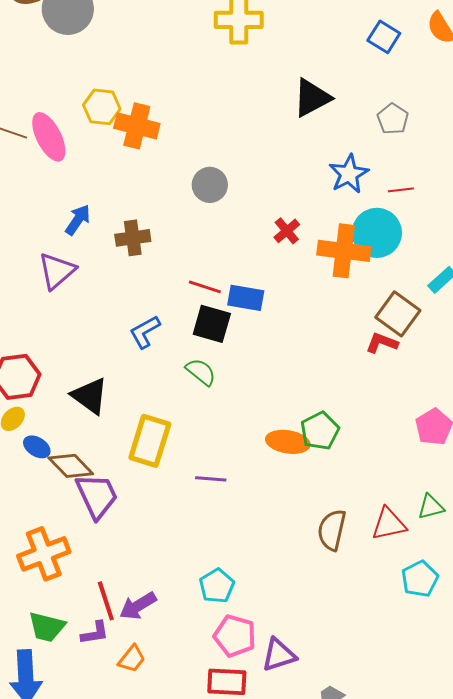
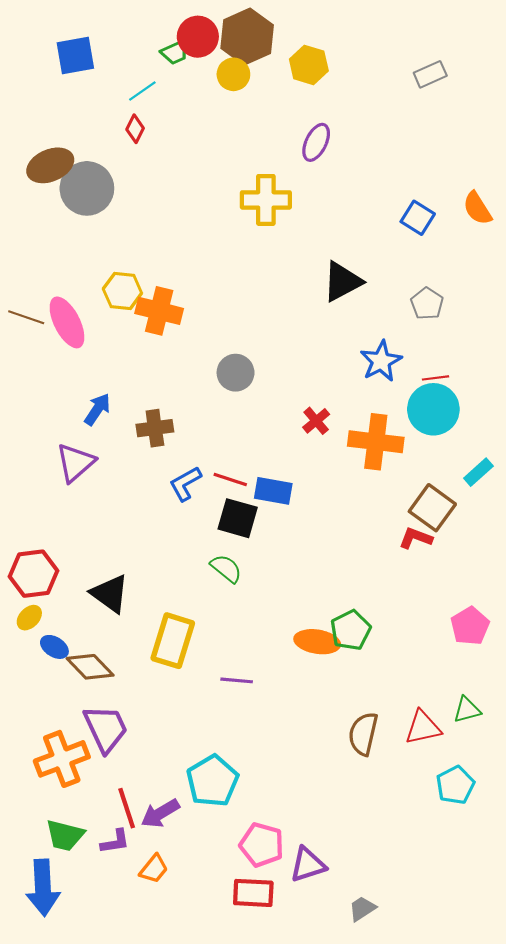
cyan circle: (377, 233) -> (433, 409), moved
blue L-shape: (145, 332) -> (185, 484), moved
purple trapezoid: (97, 496) -> (106, 729), moved
cyan pentagon: (217, 586) -> (212, 781), moved, size x1.4

